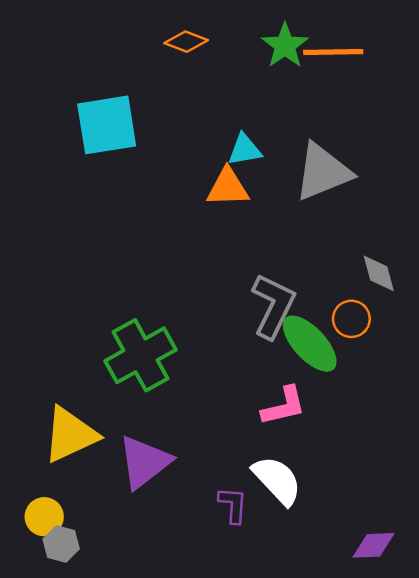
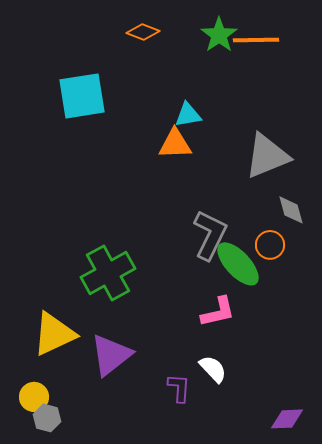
gray triangle: (323, 172) -> (267, 156), moved
white semicircle: (277, 480) -> (213, 369), size x0.7

